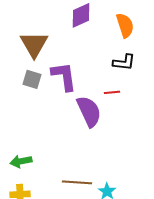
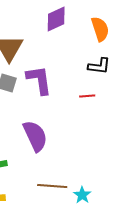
purple semicircle: (89, 111) -> (35, 136), moved

